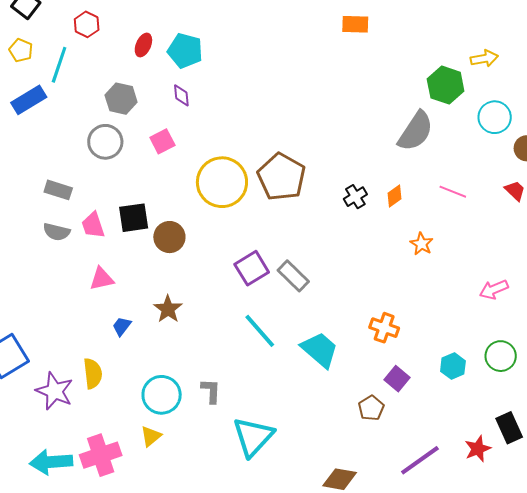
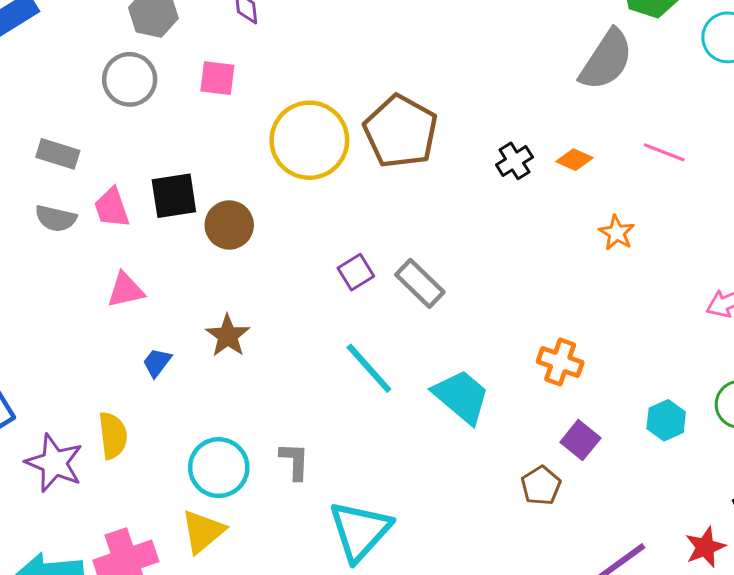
pink square: (162, 141) -> (217, 78), turned 35
orange diamond: (394, 196) -> (575, 160), turned 60
purple square: (252, 268) -> (356, 272), size x0.7
yellow triangle: (151, 436) -> (203, 531), size x1.4

